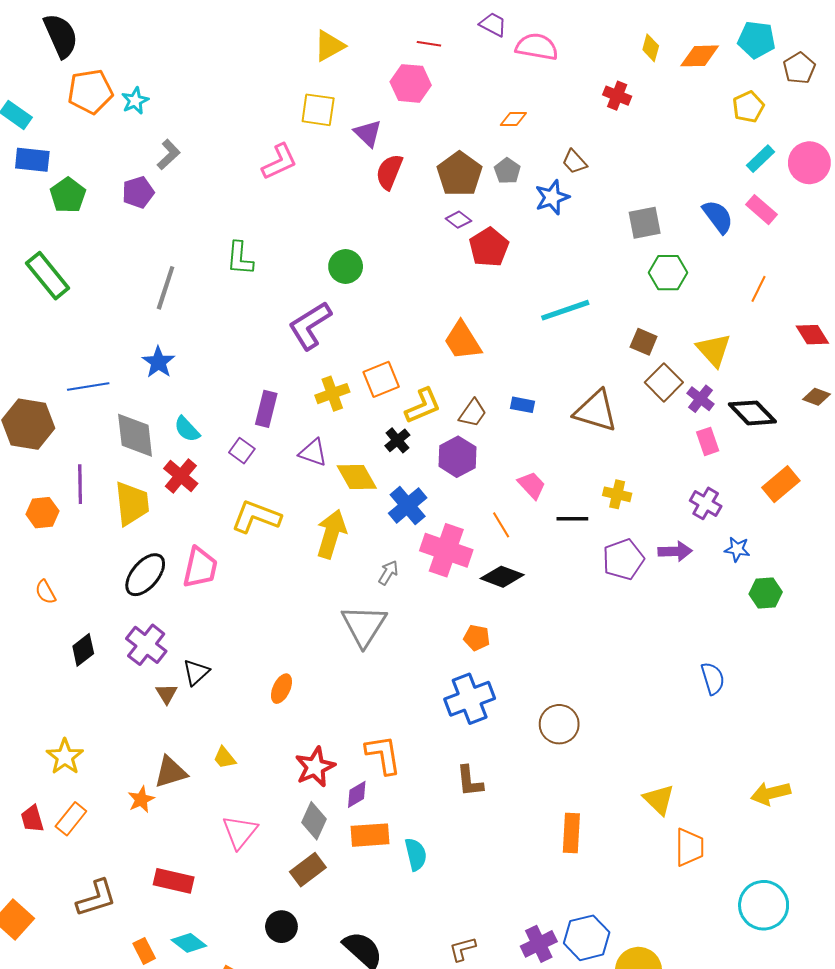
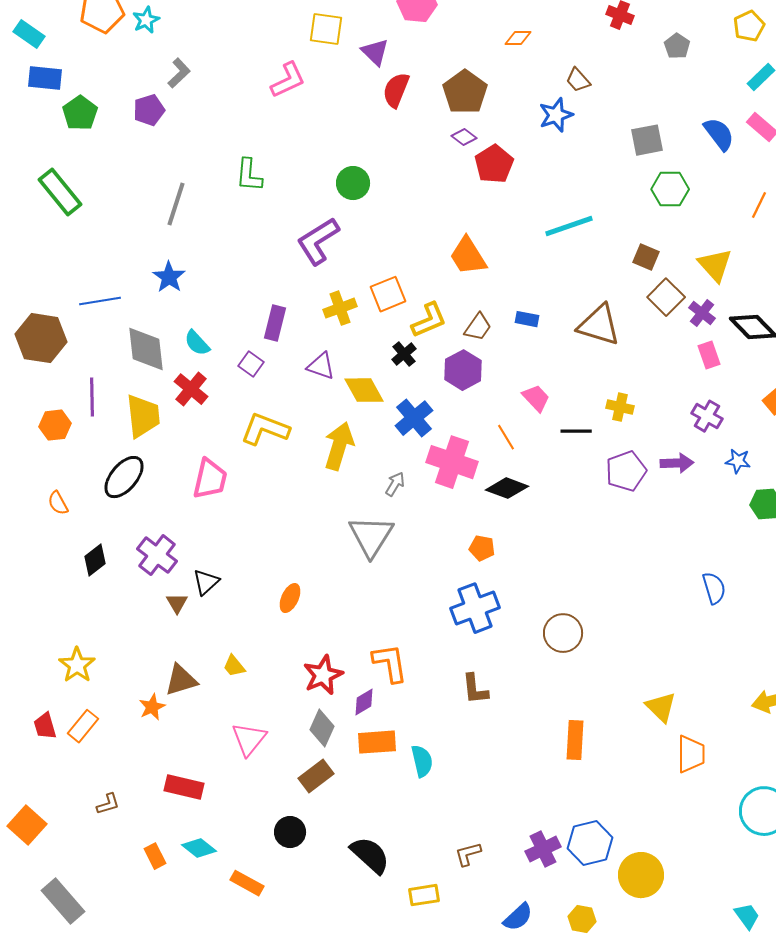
gray pentagon: (507, 171) -> (677, 46), moved
black ellipse: (145, 575) -> (124, 477), moved
brown L-shape: (96, 898) -> (108, 804), size x0.6

